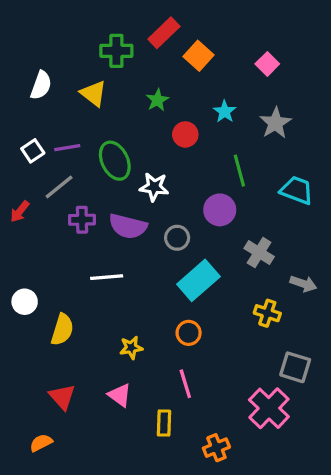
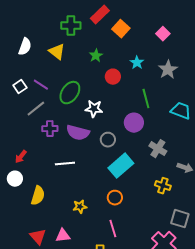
purple line: (67, 148) -> (41, 85), turned 42
green ellipse: (115, 161) -> (70, 93), turned 60
red arrow: (20, 212) -> (21, 157), moved
pink triangle: (120, 395) -> (63, 236), moved, turned -42

